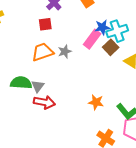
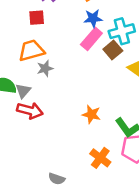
blue star: (102, 27) -> (93, 18), moved
gray star: (65, 52) -> (45, 68), moved

